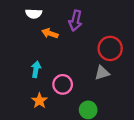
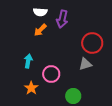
white semicircle: (34, 14) -> (40, 12), moved
orange arrow: (50, 33) -> (40, 30), turned -64

